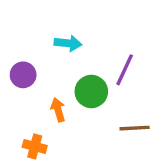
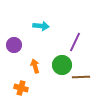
green circle: (91, 91) -> (62, 65), moved

